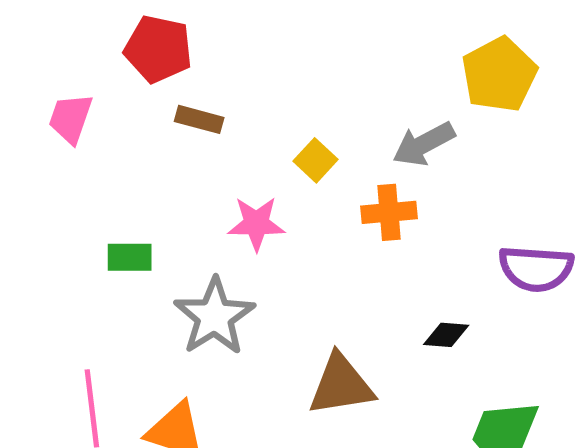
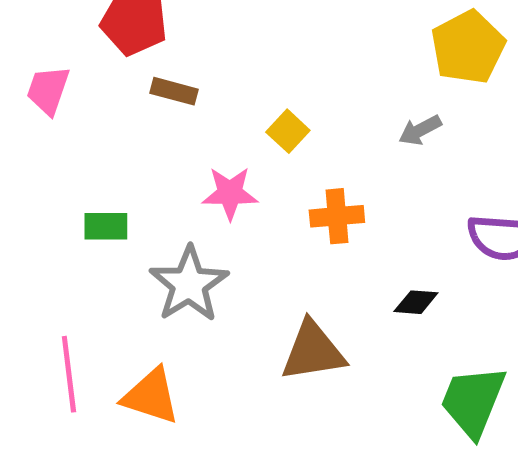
gray arrow: (424, 144) -> (420, 130), moved, size x0.7
orange cross: (389, 212) -> (337, 216), moved

